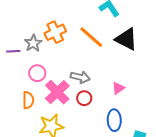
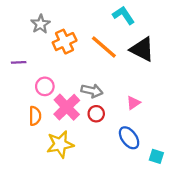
gray star: (33, 43) -> (40, 24), moved
blue ellipse: (114, 120) -> (129, 138), turned -35

